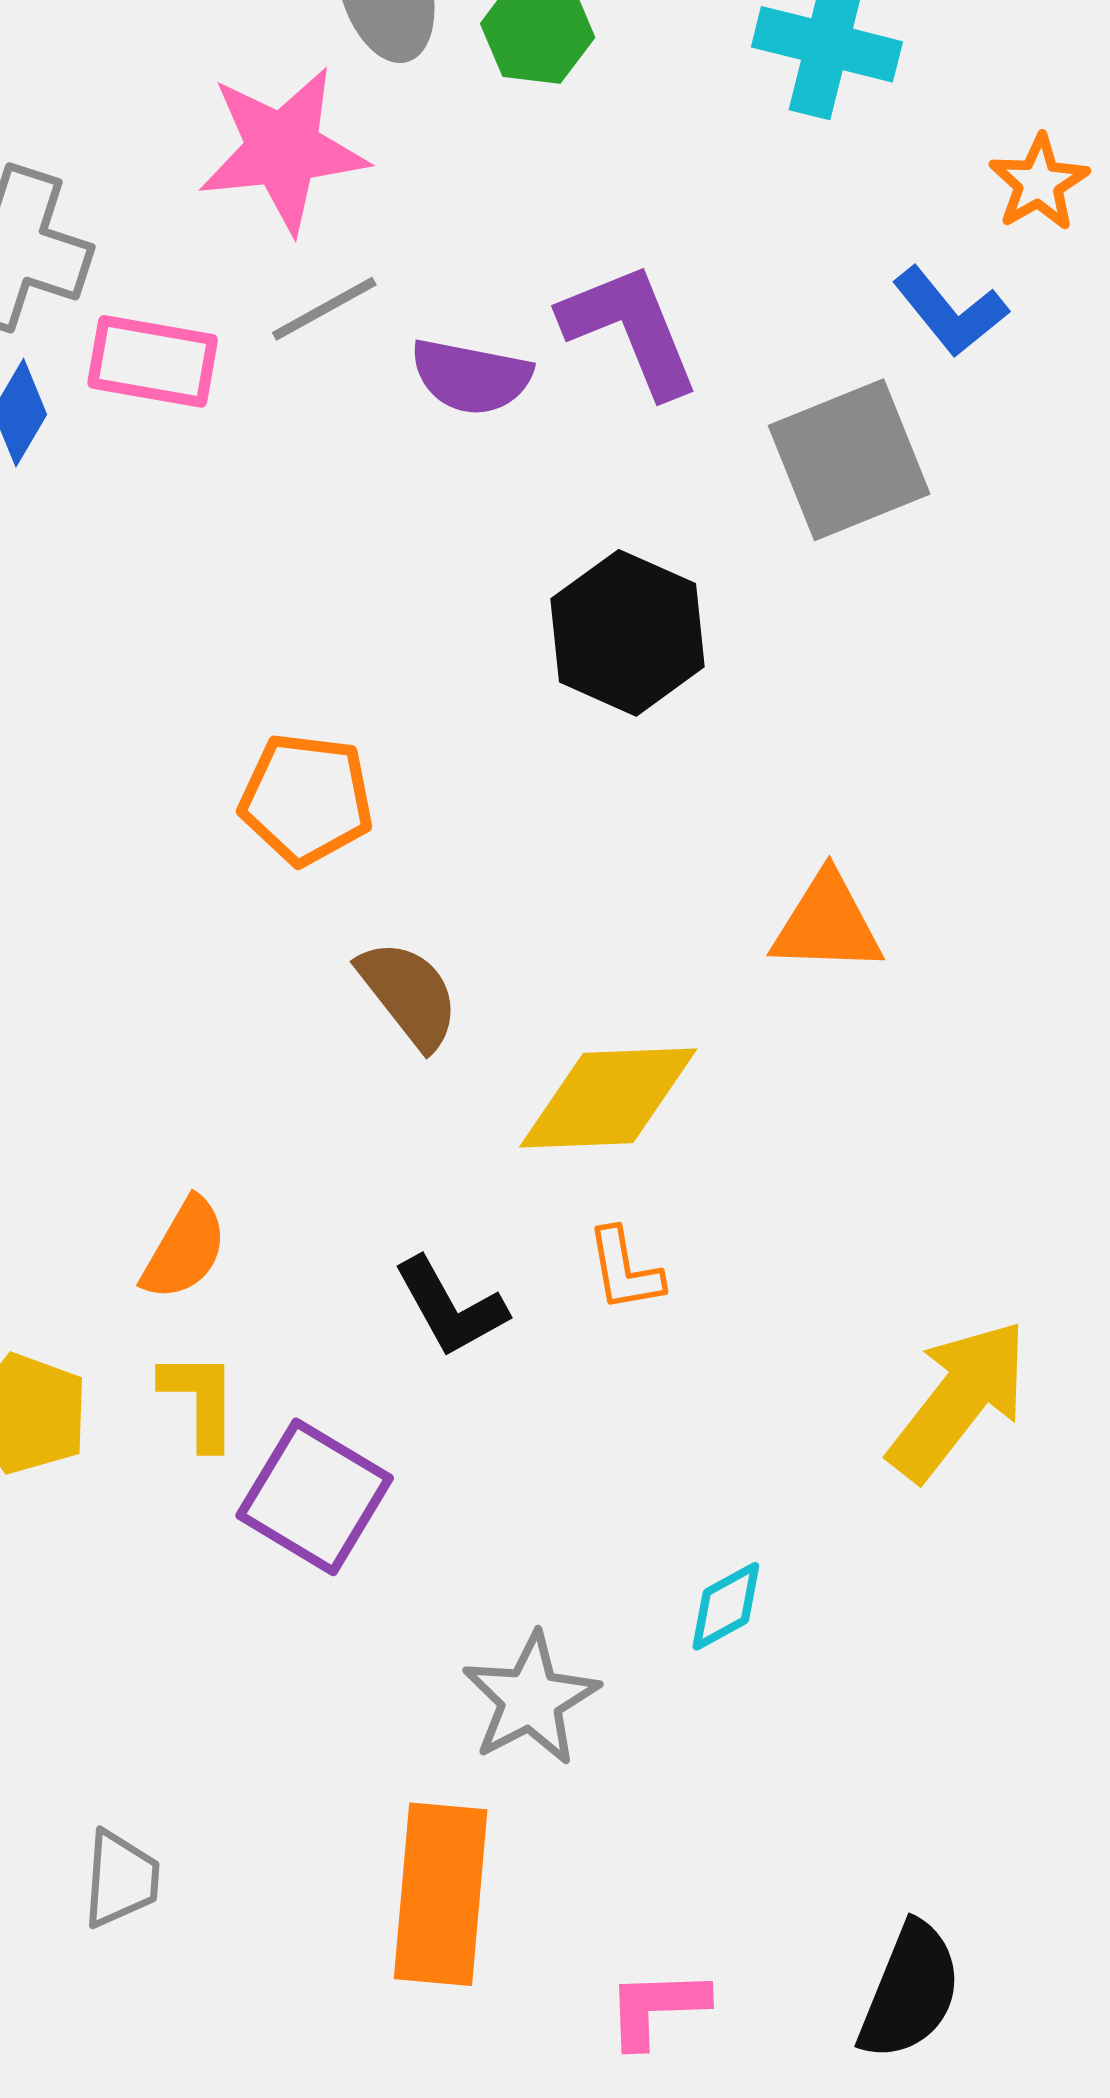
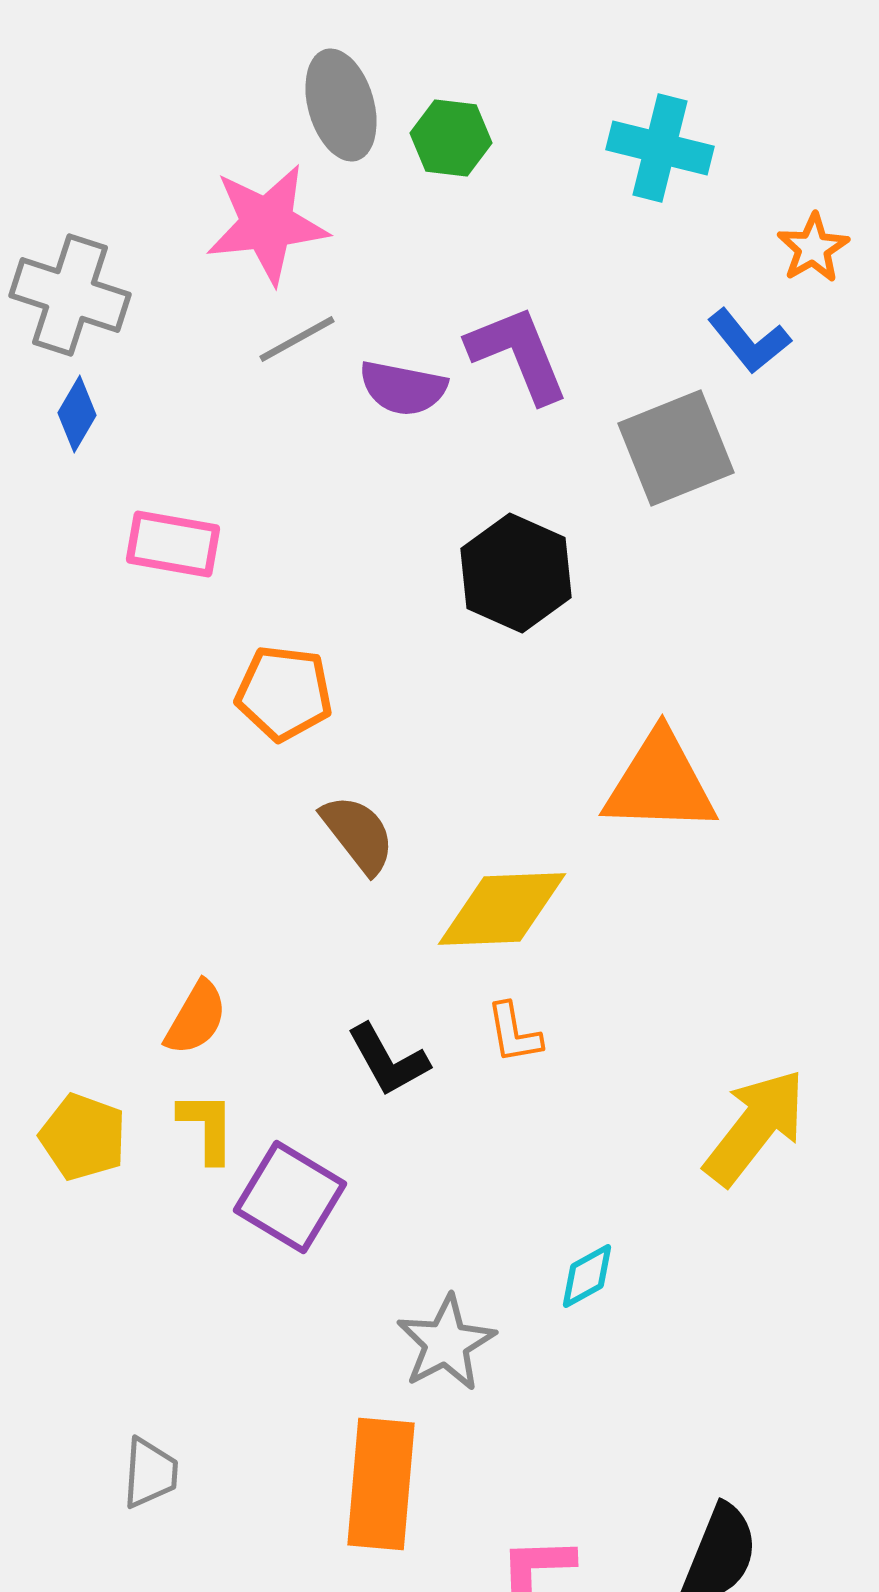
pink rectangle: (153, 361) -> (173, 544), moved
orange triangle: (827, 924) -> (660, 783), size x1.4

